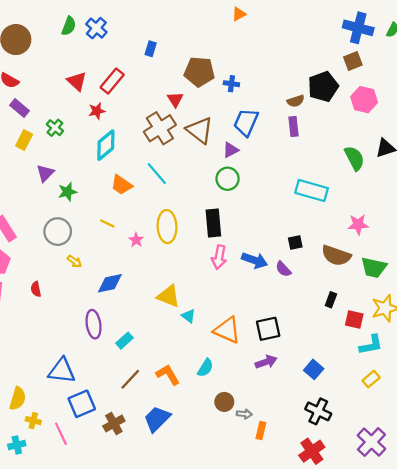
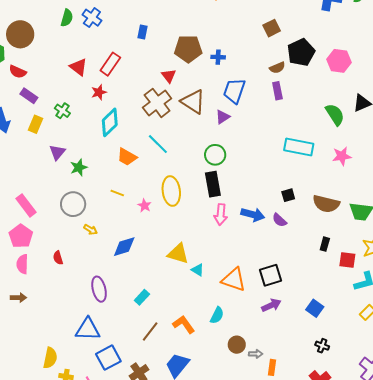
brown square: (353, 61) -> (272, 28), moved
green circle: (228, 179) -> (215, 155), moved
pink star: (358, 224) -> (342, 156), moved
purple ellipse: (94, 324) -> (99, 289), moved
black cross: (318, 411) -> (322, 346), size x0.6

